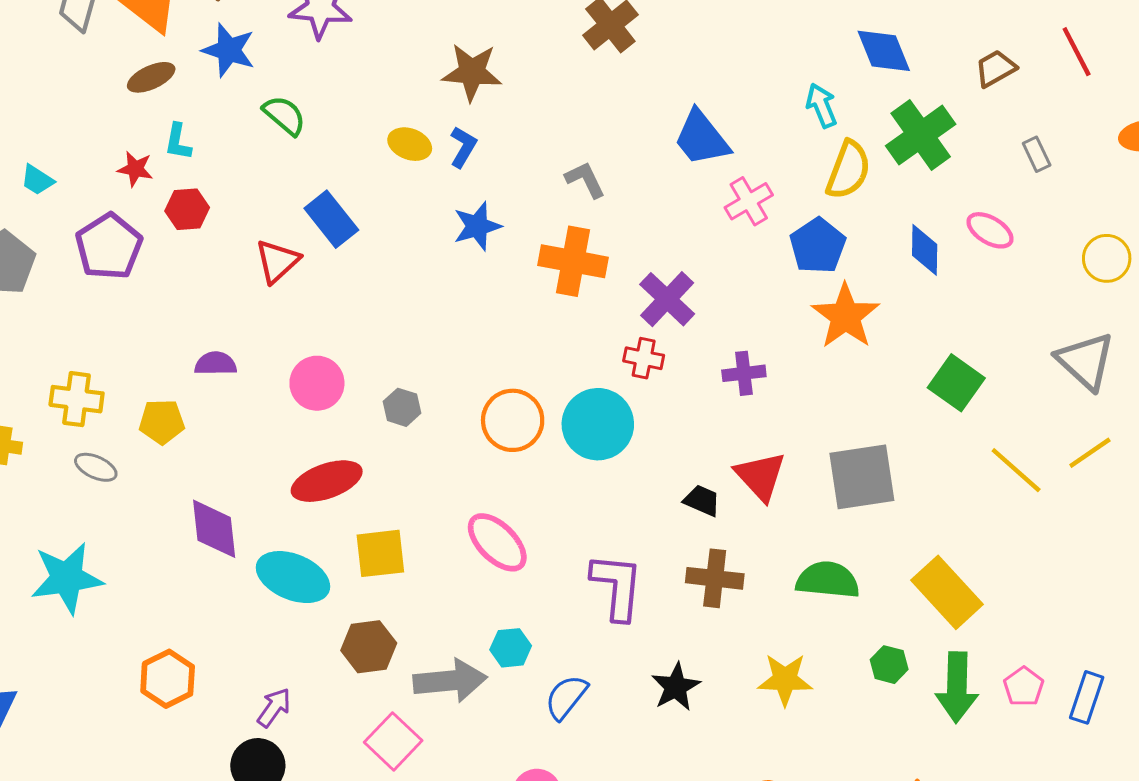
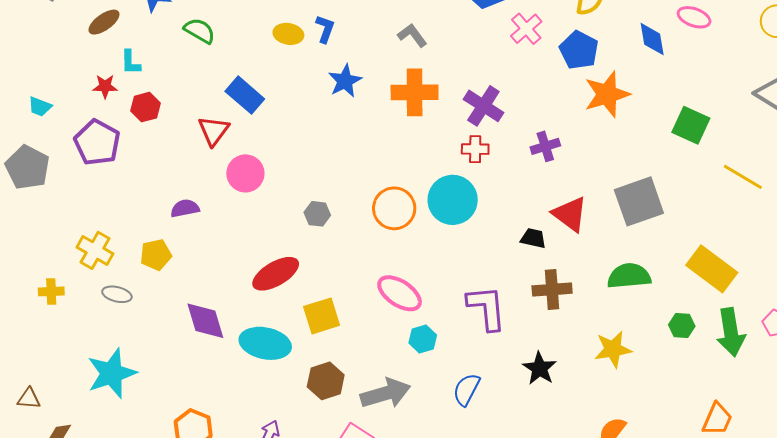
orange star: (846, 316) -> (607, 94), turned 30
pink circle: (317, 383) -> (245, 173), moved
yellow cross: (77, 399) -> (95, 250), turned 33
cyan hexagon: (511, 648) -> (423, 339), moved

